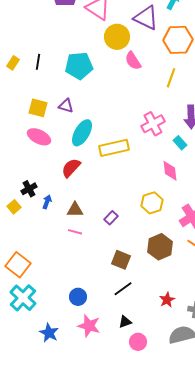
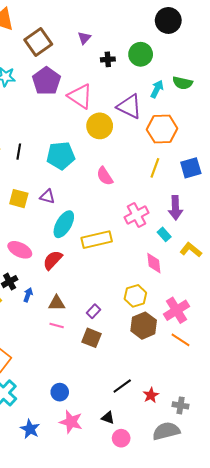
pink semicircle: (133, 61) -> (105, 176), moved
pink ellipse: (39, 137) -> (20, 250), moved
brown hexagon: (160, 247) -> (144, 326), moved
brown square: (121, 260) -> (91, 338), moved
black line: (123, 289) -> (122, 386), moved
black triangle: (125, 322) -> (108, 418), turned 40

